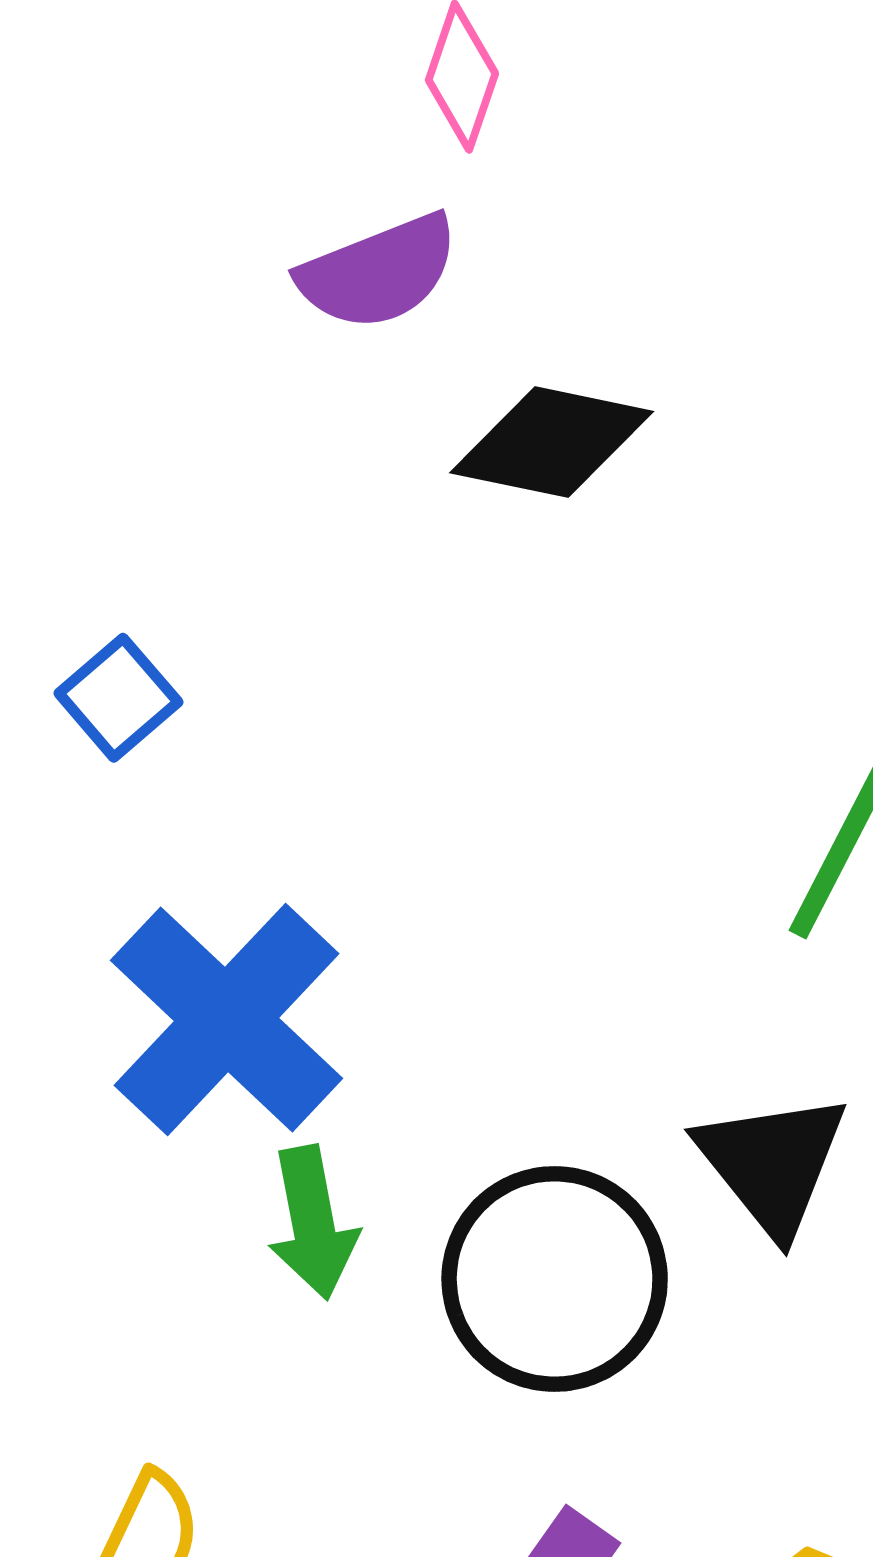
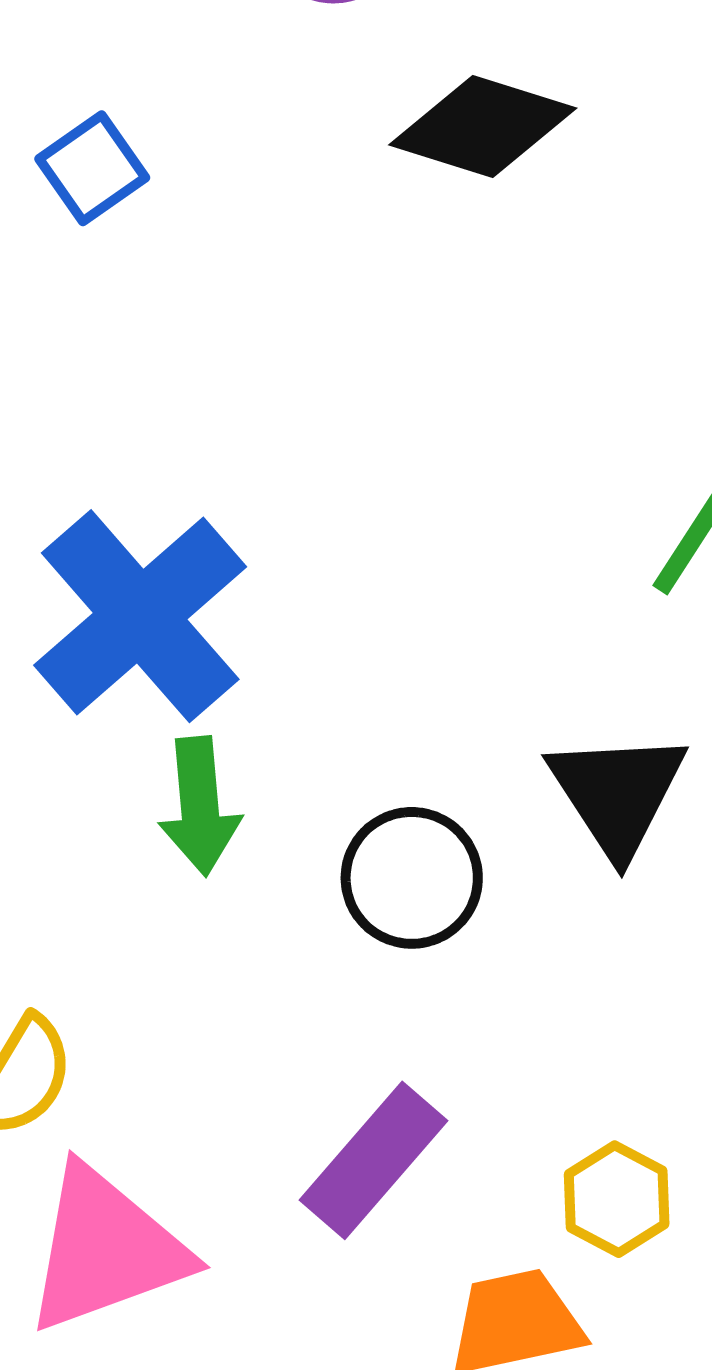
blue square: (118, 698) -> (92, 168), moved
black circle: (555, 1279) -> (412, 878), size x0.7

